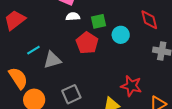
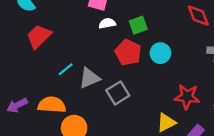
cyan circle: (121, 35) -> (160, 53), moved
orange semicircle: (18, 78) -> (52, 105), turned -45
gray square: (71, 94) -> (118, 93), moved

